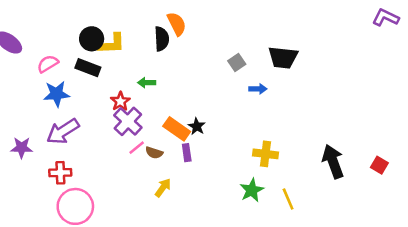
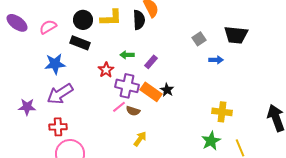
yellow L-shape: (112, 44) -> (111, 18), moved
pink semicircle: (48, 64) -> (48, 27), moved
purple cross: (128, 121) -> (127, 86), moved, turned -30
purple rectangle: (187, 153) -> (151, 62), moved, turned 48

